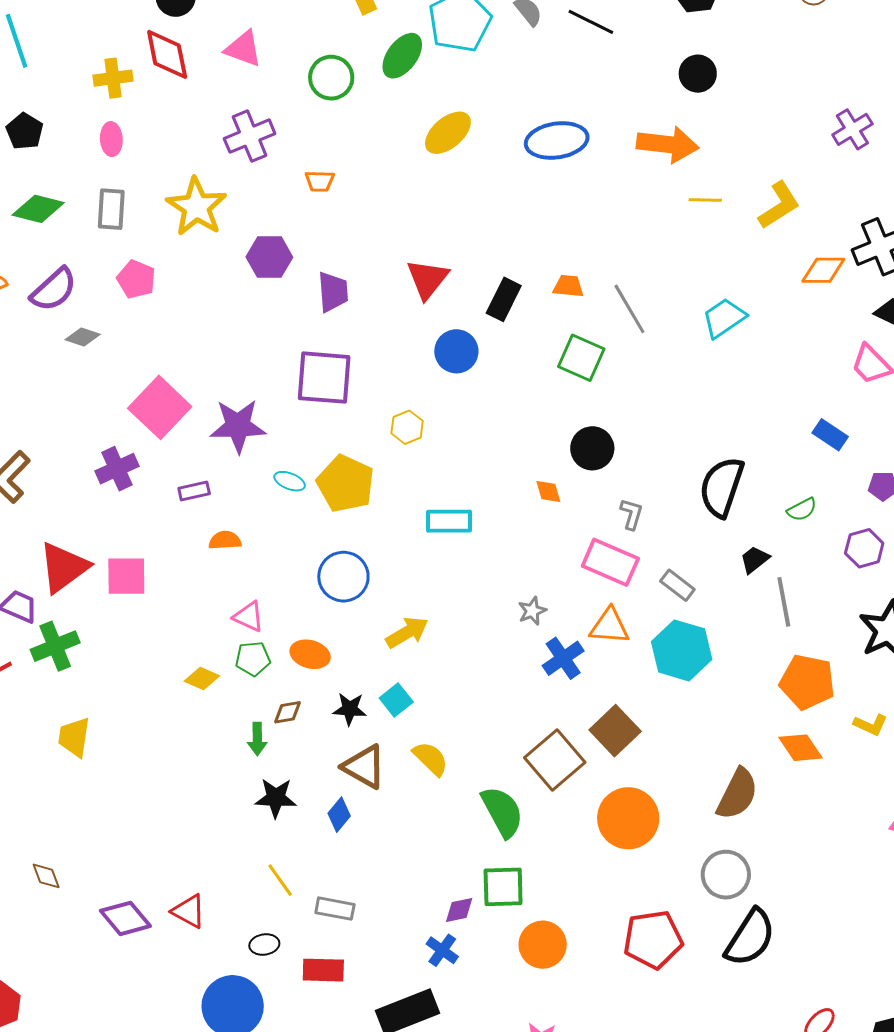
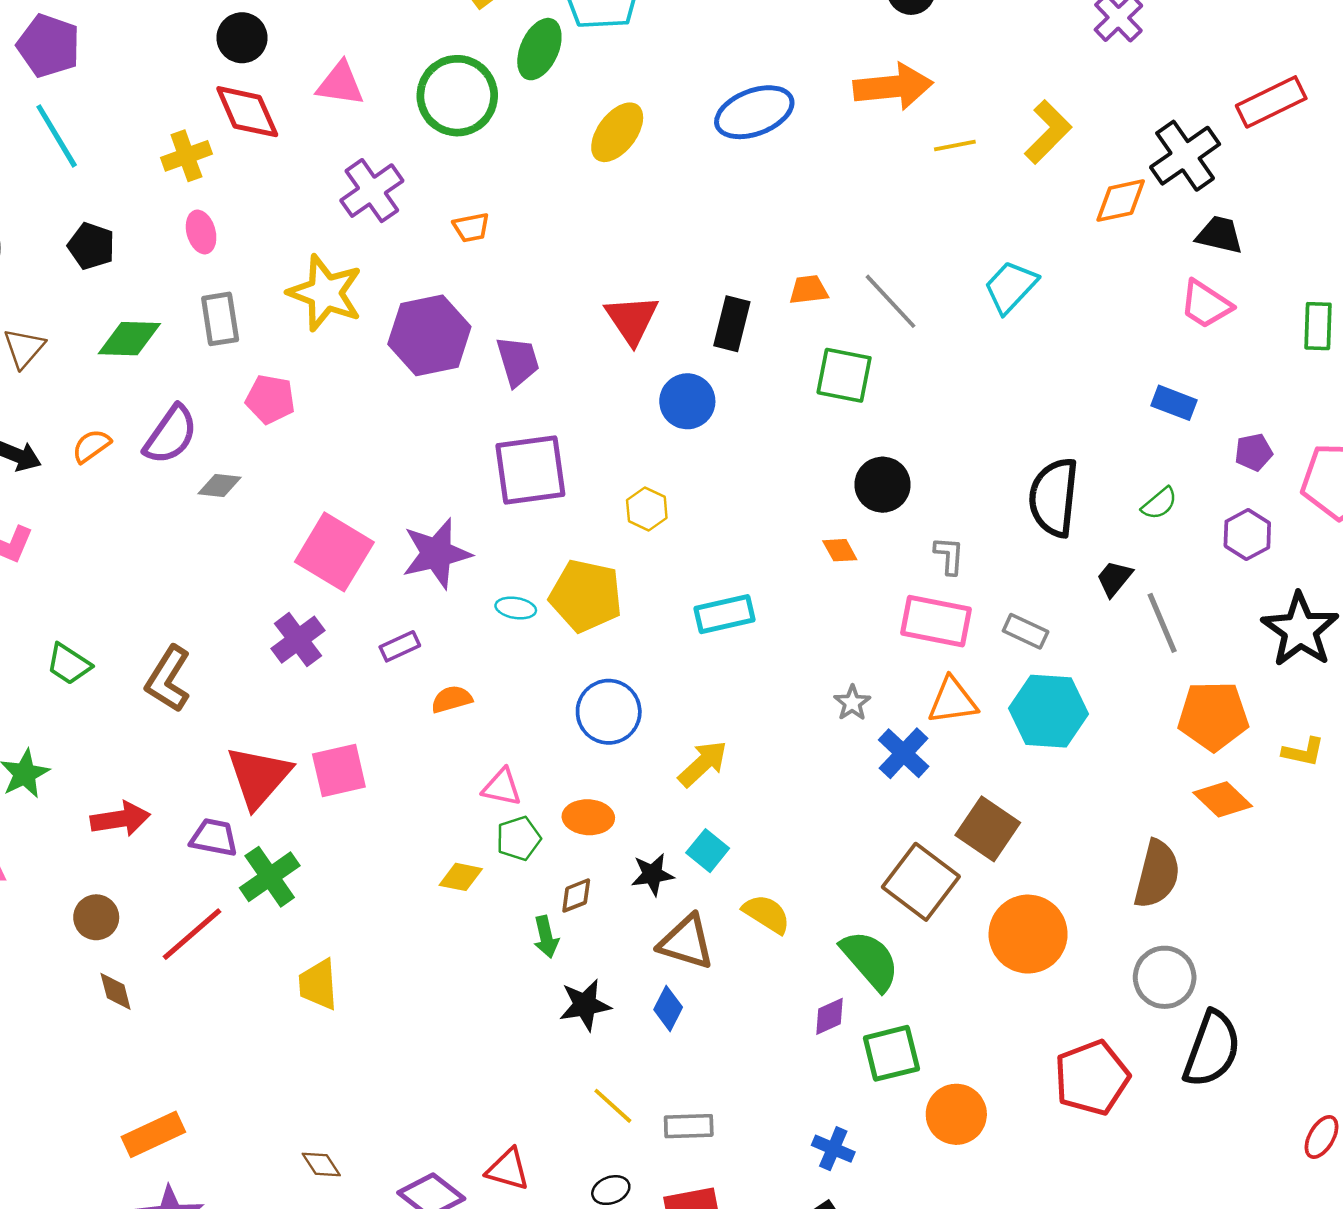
green circle: (331, 78) -> (457, 96), size x1.4
purple hexagon: (269, 257) -> (429, 335), size x1.4
purple diamond: (459, 910) -> (830, 1016), moved

